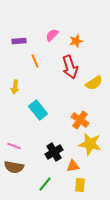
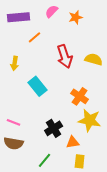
purple rectangle: (19, 41) -> (19, 17), size x1.5
orange line: (35, 61) -> (35, 37), turned 72
red arrow: (70, 67) -> (65, 56), moved
yellow semicircle: (94, 83) -> (94, 59), turned -132

